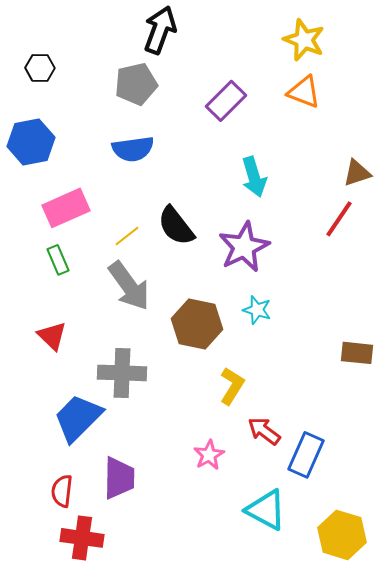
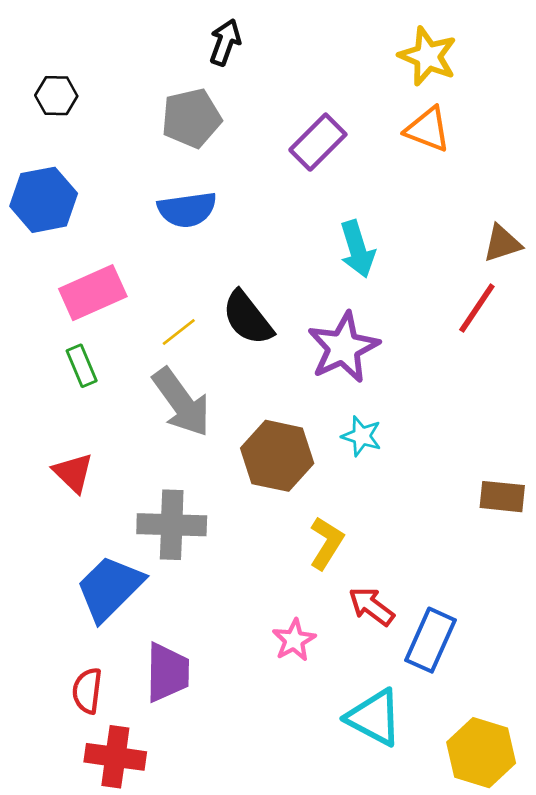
black arrow: (160, 30) -> (225, 42), size x0.7

